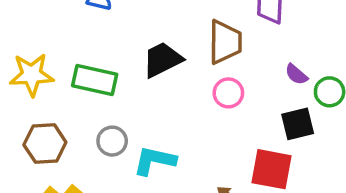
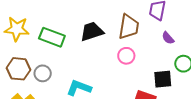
purple semicircle: (296, 74) -> (168, 38), moved
gray circle: (112, 141) -> (43, 73), moved

